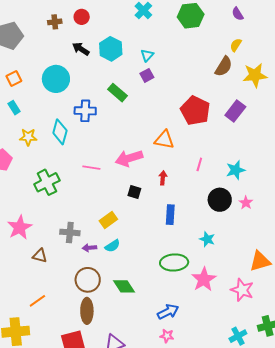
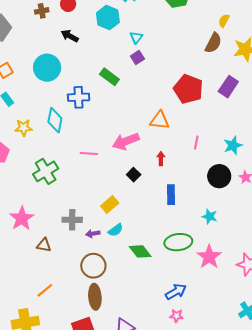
cyan hexagon: (111, 49) -> (108, 18), moved
black square: (134, 192) -> (134, 175), turned 32
green diamond: (124, 286) -> (140, 251), moved

